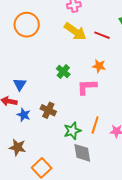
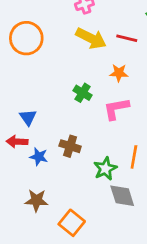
orange star: (99, 66) -> (119, 73), moved

